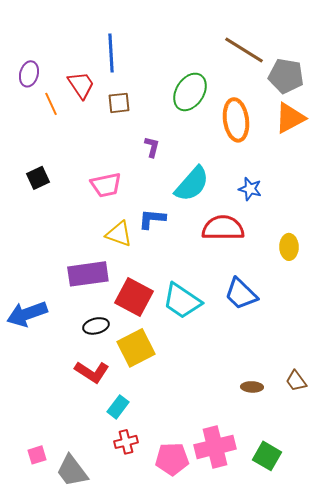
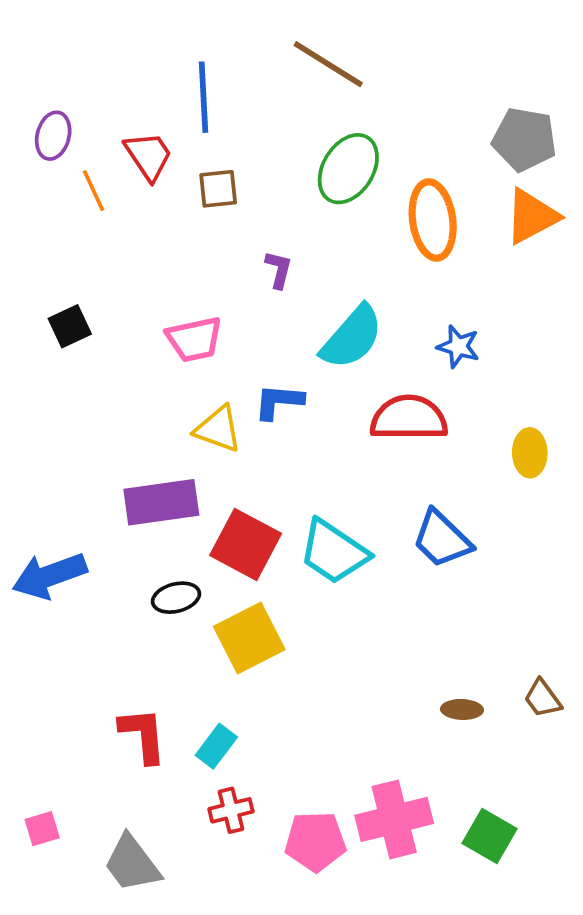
brown line: (244, 50) -> (328, 64), moved
red L-shape: (92, 372) -> (143, 735), moved, turned -128
pink square: (37, 455) -> (42, 829), moved

